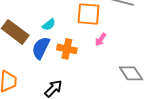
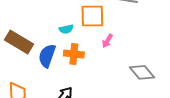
cyan semicircle: (49, 25) -> (66, 29), moved, turned 32

